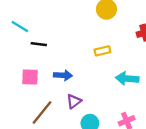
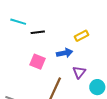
yellow rectangle: (102, 51) -> (82, 36), moved
pink square: (30, 77) -> (37, 62), turned 35

